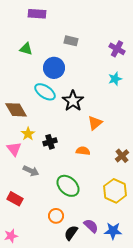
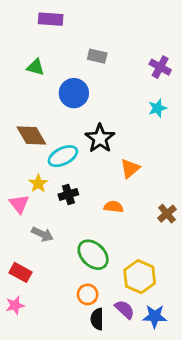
cyan ellipse: (45, 92) -> (63, 156), moved, turned -60
brown diamond: (16, 110) -> (31, 136), moved
yellow hexagon: (115, 191) -> (140, 277), moved
orange circle: (56, 216) -> (88, 294), moved
black semicircle: (71, 233) -> (97, 319), turned -35
pink star: (11, 236) -> (15, 305), moved

